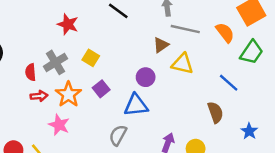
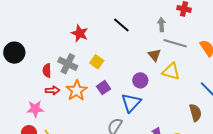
brown triangle: (161, 45) -> (154, 55), turned -40
gray cross: (55, 62) -> (68, 64), turned -36
blue triangle: (136, 105) -> (131, 103), turned -45
pink star: (59, 125) -> (35, 109), moved, turned -30

